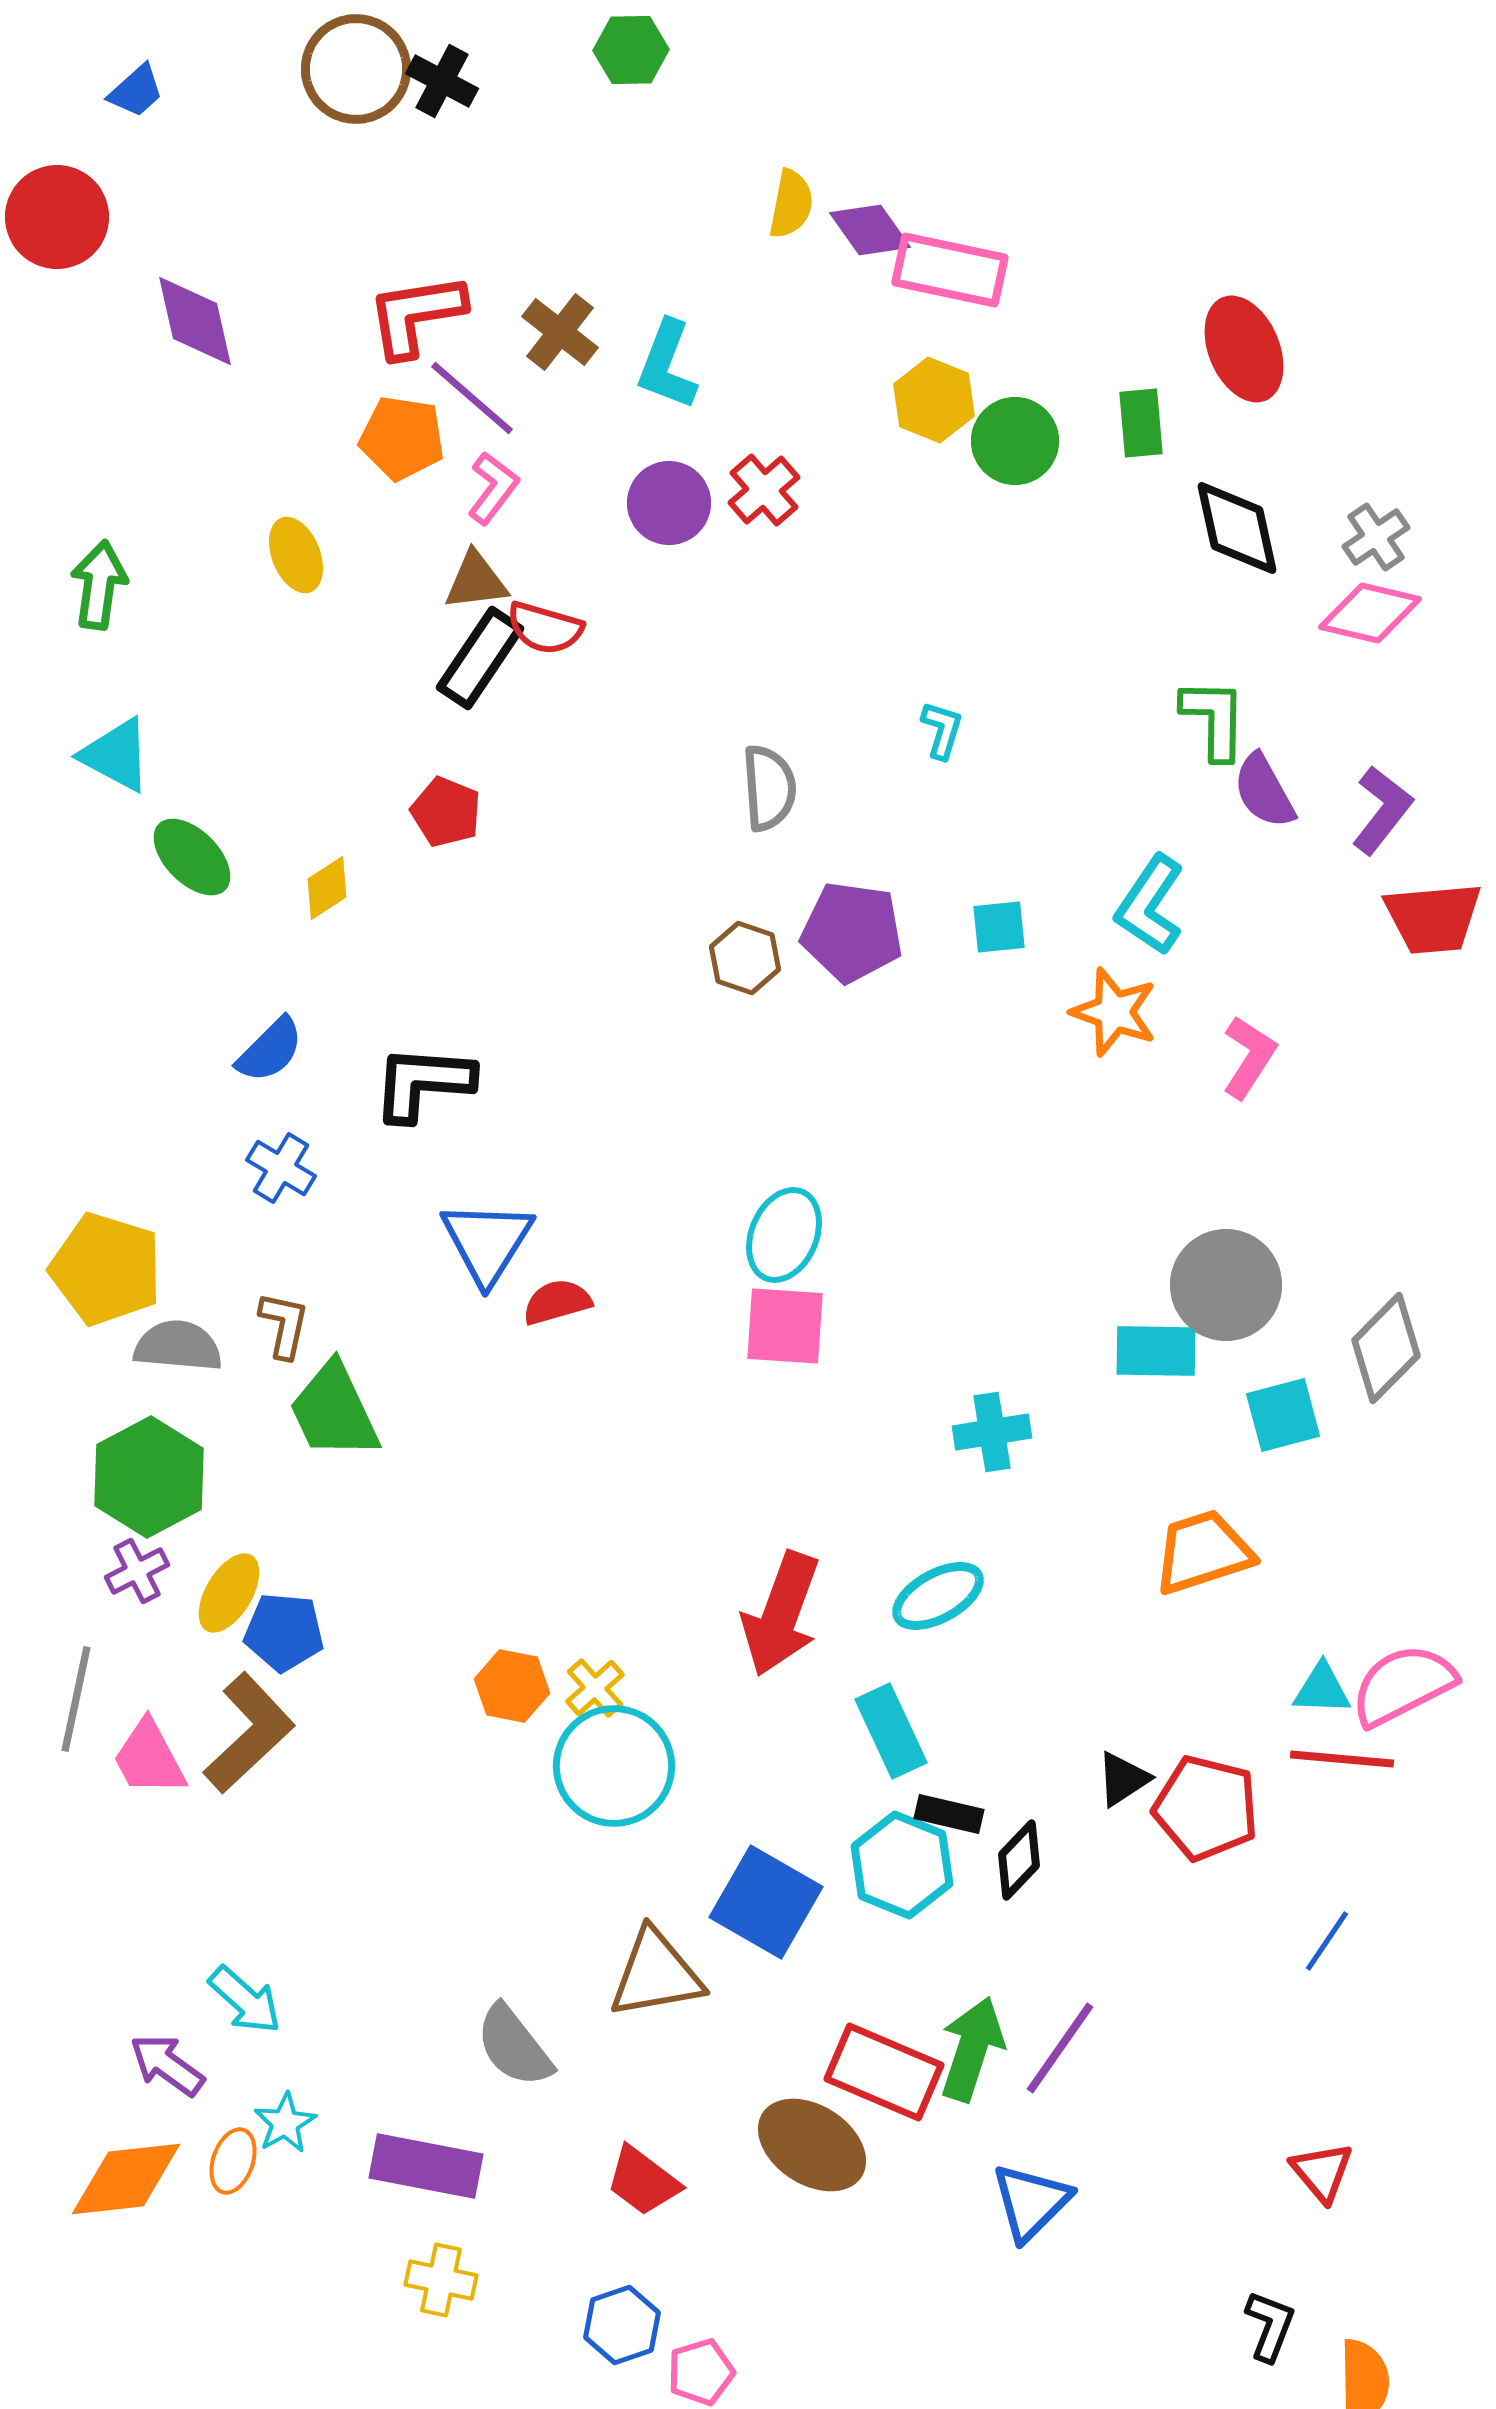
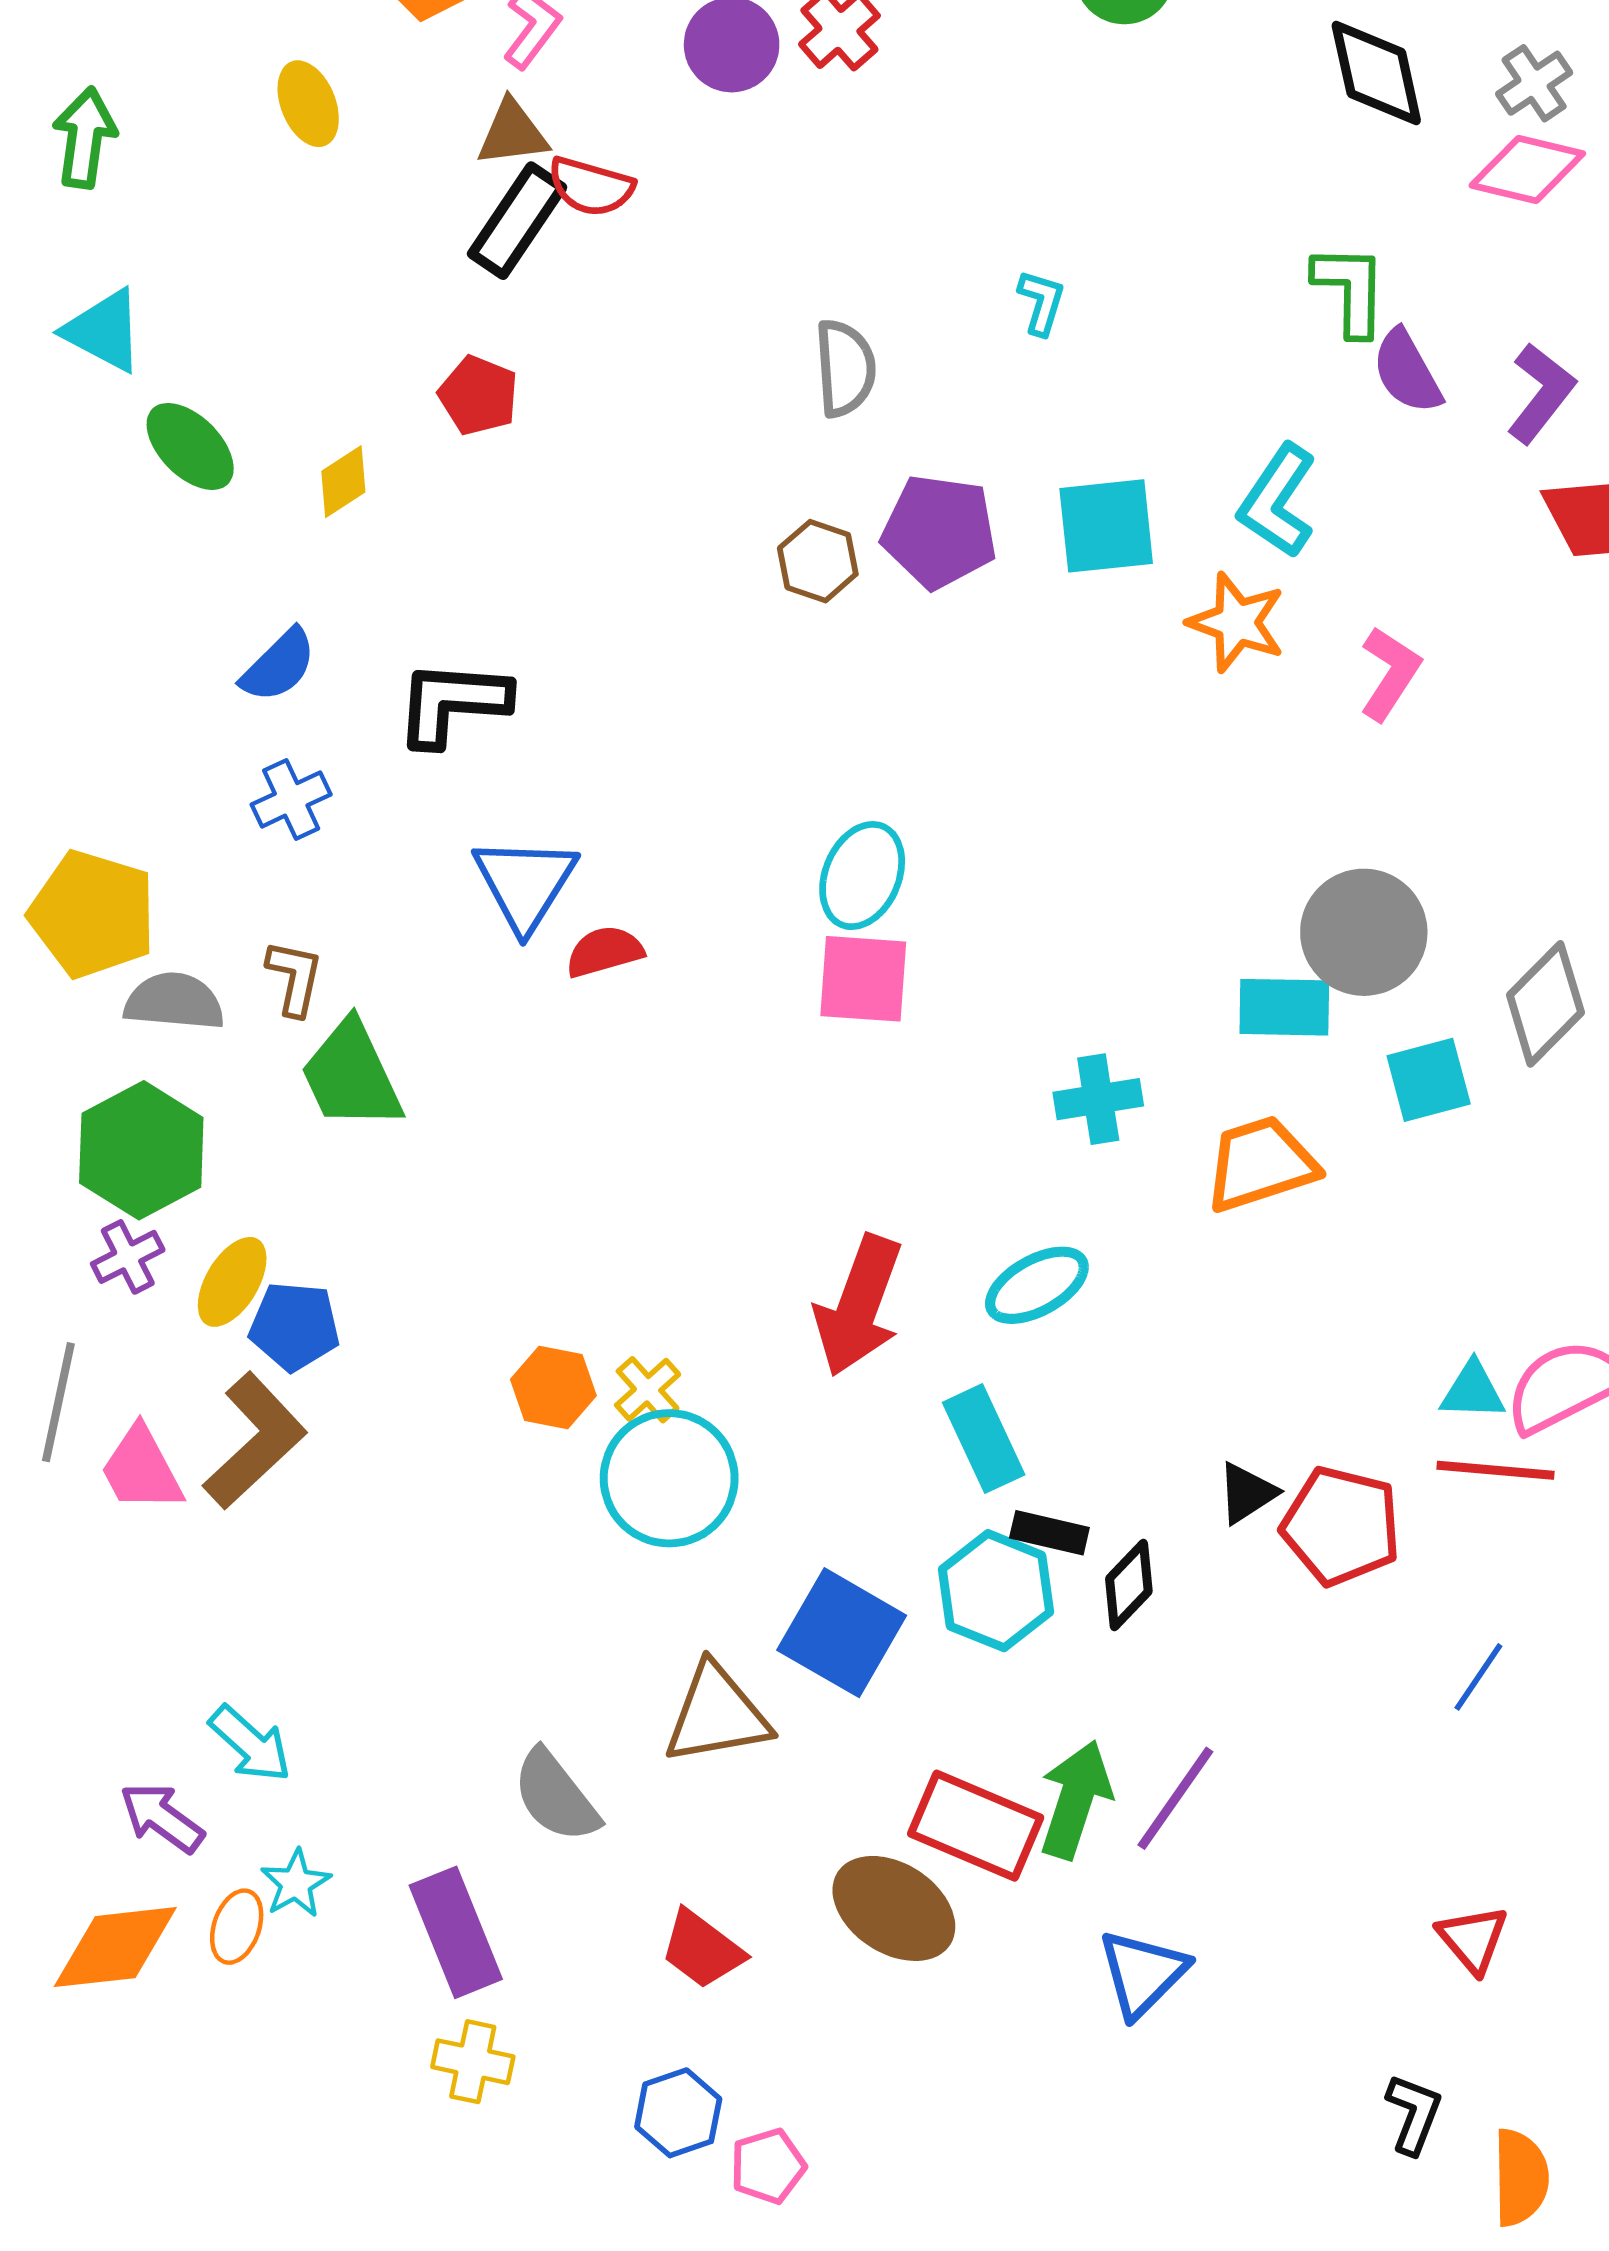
cyan square: (999, 927) -> (1106, 526), size x1.6
blue cross: (281, 1168) -> (291, 799), turned 34
orange trapezoid: (1203, 1552) -> (1261, 1164), moved
purple rectangle: (426, 2166) -> (456, 1932), turned 57

